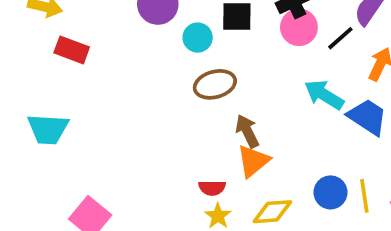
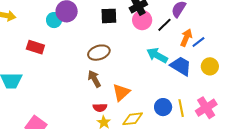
cyan circle: (198, 38) -> (54, 20), moved
red rectangle: (72, 50) -> (35, 47), moved
brown arrow: (247, 131) -> (94, 79), moved

